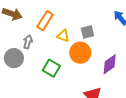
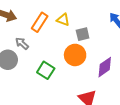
yellow triangle: (63, 36) -> (63, 20), moved
gray arrow: (28, 42) -> (22, 43), turned -64

